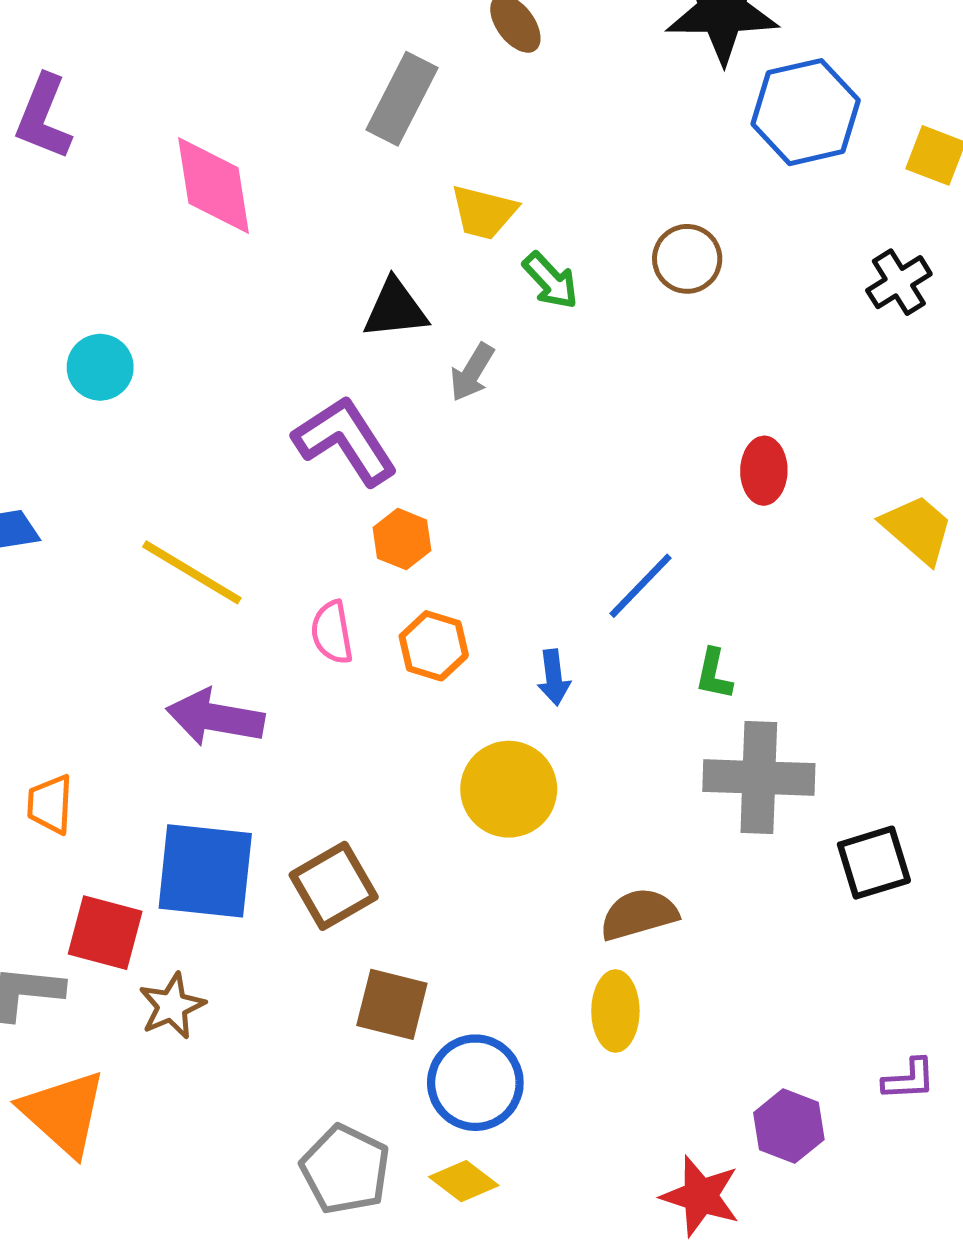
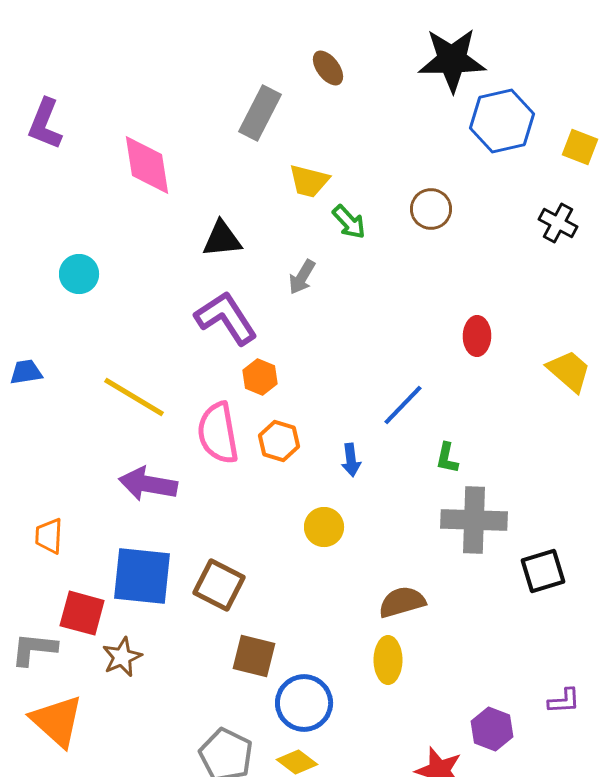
black cross: (899, 282) -> (558, 223), turned -30
black triangle: (395, 309) -> (222, 239), moved
pink semicircle: (332, 632) -> (218, 433), size x1.6
yellow circle: (509, 789) -> (324, 527), size x0.7
brown square: (334, 886) -> (219, 585), turned -33

